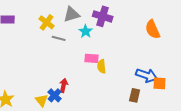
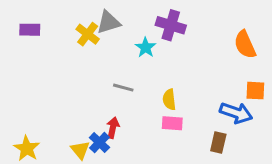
gray triangle: (72, 14) -> (108, 22), moved
gray line: (59, 38) -> (123, 88), moved
pink rectangle: (92, 58) -> (172, 123), moved
orange square: (160, 83) -> (255, 91), moved

